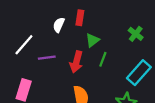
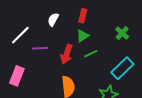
red rectangle: (80, 18) -> (83, 16), moved
green line: (103, 59) -> (91, 54), turned 40

